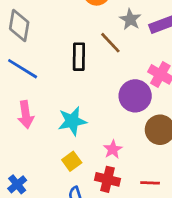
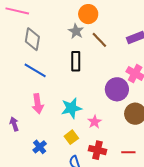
gray star: (130, 19) -> (76, 31), moved
brown line: (110, 43) -> (99, 40), moved
pink star: (113, 149) -> (95, 122), moved
blue cross: (17, 184) -> (40, 147), moved

